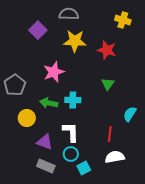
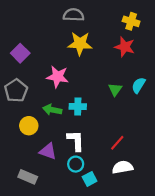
purple square: (38, 30) -> (20, 53), moved
red star: (107, 50) -> (125, 47), moved
pink star: (54, 72) -> (58, 77), turned 30
cyan semicircle: (130, 114) -> (139, 85), moved
red line: (110, 134) -> (117, 143), turned 35
gray rectangle: (46, 166) -> (28, 177), moved

